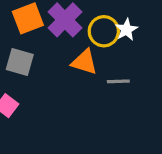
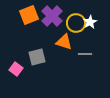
gray square: (20, 62) -> (37, 57), moved, turned -30

